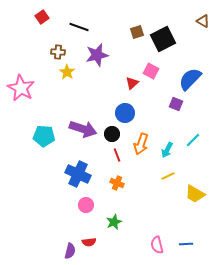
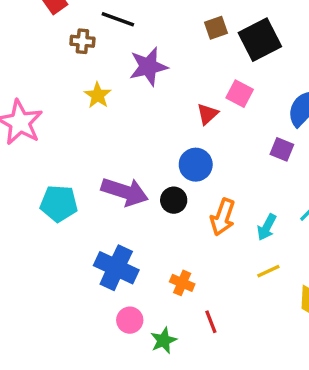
brown cross: (58, 52) -> (82, 41), moved
red line: (117, 155) -> (211, 322), moved
green star: (114, 222) -> (164, 340), moved

